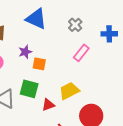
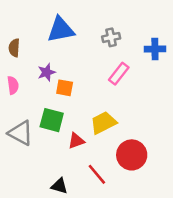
blue triangle: (36, 19) -> (61, 30), turned -35
gray cross: (75, 25) -> (111, 37), turned 32

